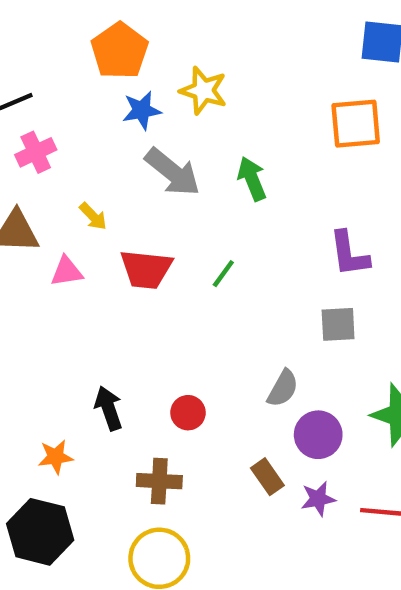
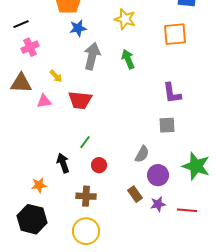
yellow star: (203, 90) -> (125, 19), moved
gray arrow: (173, 172) -> (92, 56), turned -116
green line: (223, 274) -> (85, 142), moved

